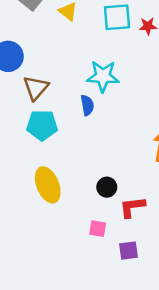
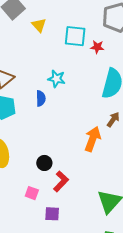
cyan star: (103, 76) -> (56, 79), size x0.7
red L-shape: (132, 207) -> (61, 181), turned 130

